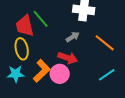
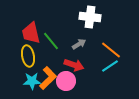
green line: (41, 19) -> (51, 41), moved
cyan star: (16, 74) -> (32, 81), moved
cyan line: (107, 75) -> (110, 66), moved

